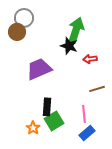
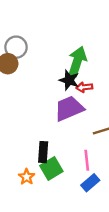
red arrow: (90, 59) -> (84, 87), moved
purple trapezoid: (39, 69) -> (69, 108), moved

